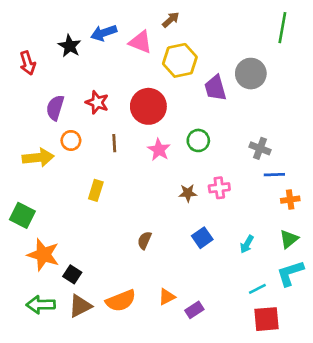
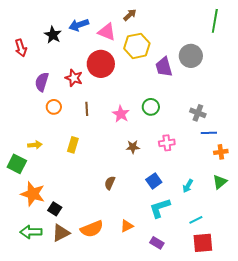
red circle: (148, 106) -> (101, 64), moved
yellow arrow: (38, 158) -> (35, 145), moved, size x0.6
brown star: (188, 193) -> (133, 147), moved
cyan L-shape: (290, 273) -> (160, 208), moved
purple rectangle: (194, 310) -> (157, 243), moved, turned 64

